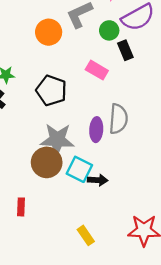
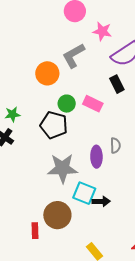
green circle: (109, 30) -> (67, 104), moved
gray semicircle: (118, 119) -> (115, 146), size x0.6
brown circle: (47, 162) -> (57, 215), moved

